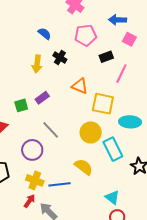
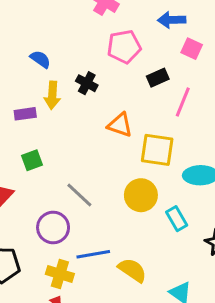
blue semicircle: (44, 34) -> (40, 59), moved
purple rectangle: (42, 98) -> (25, 114), moved, turned 32
cyan rectangle: (113, 149) -> (177, 219), size x0.7
yellow semicircle: (84, 167) -> (132, 270), moved
blue line: (60, 184) -> (93, 254), moved

